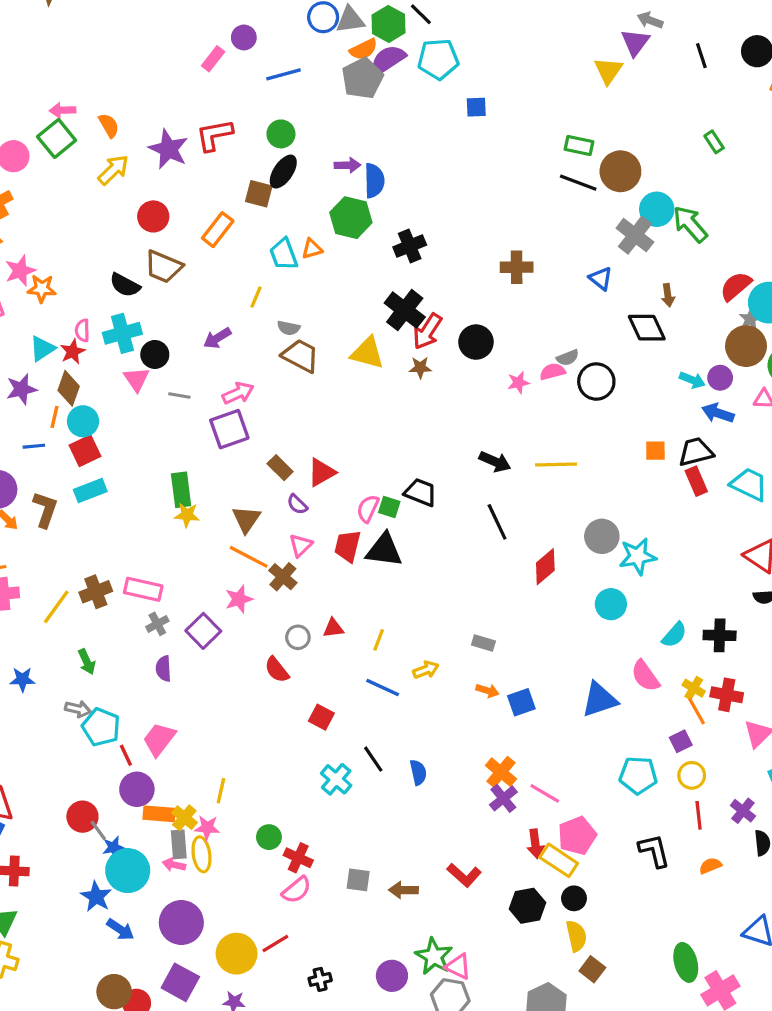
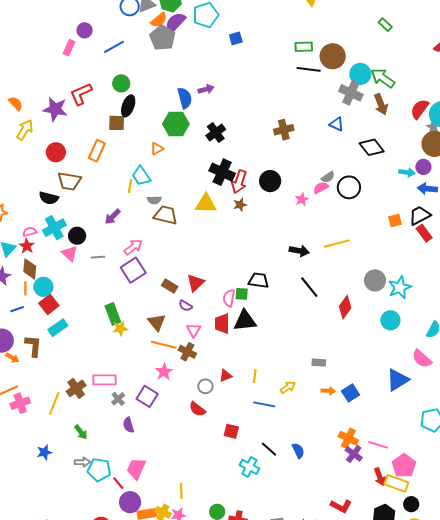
purple arrow: (347, 165) -> (206, 89), moved
cyan trapezoid: (284, 254) -> (141, 176), moved
brown arrow: (668, 295) -> (381, 104), moved, size x1.5
pink semicircle: (82, 330) -> (30, 232), turned 88

